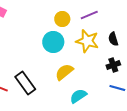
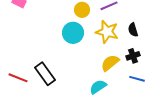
yellow semicircle: (64, 72) -> (110, 63), moved

